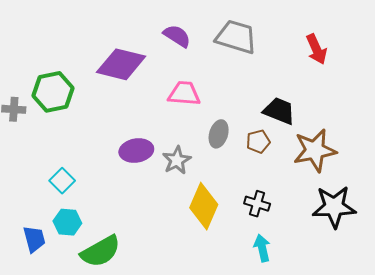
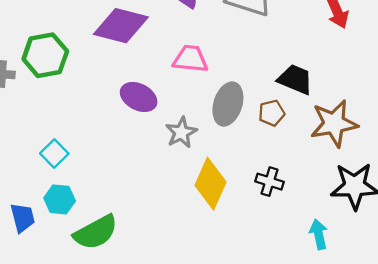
gray ellipse: (219, 134) -> (228, 104), size x1.4
purple ellipse: (136, 151) -> (139, 97), moved, turned 36
cyan arrow: (262, 248) -> (319, 234), moved

